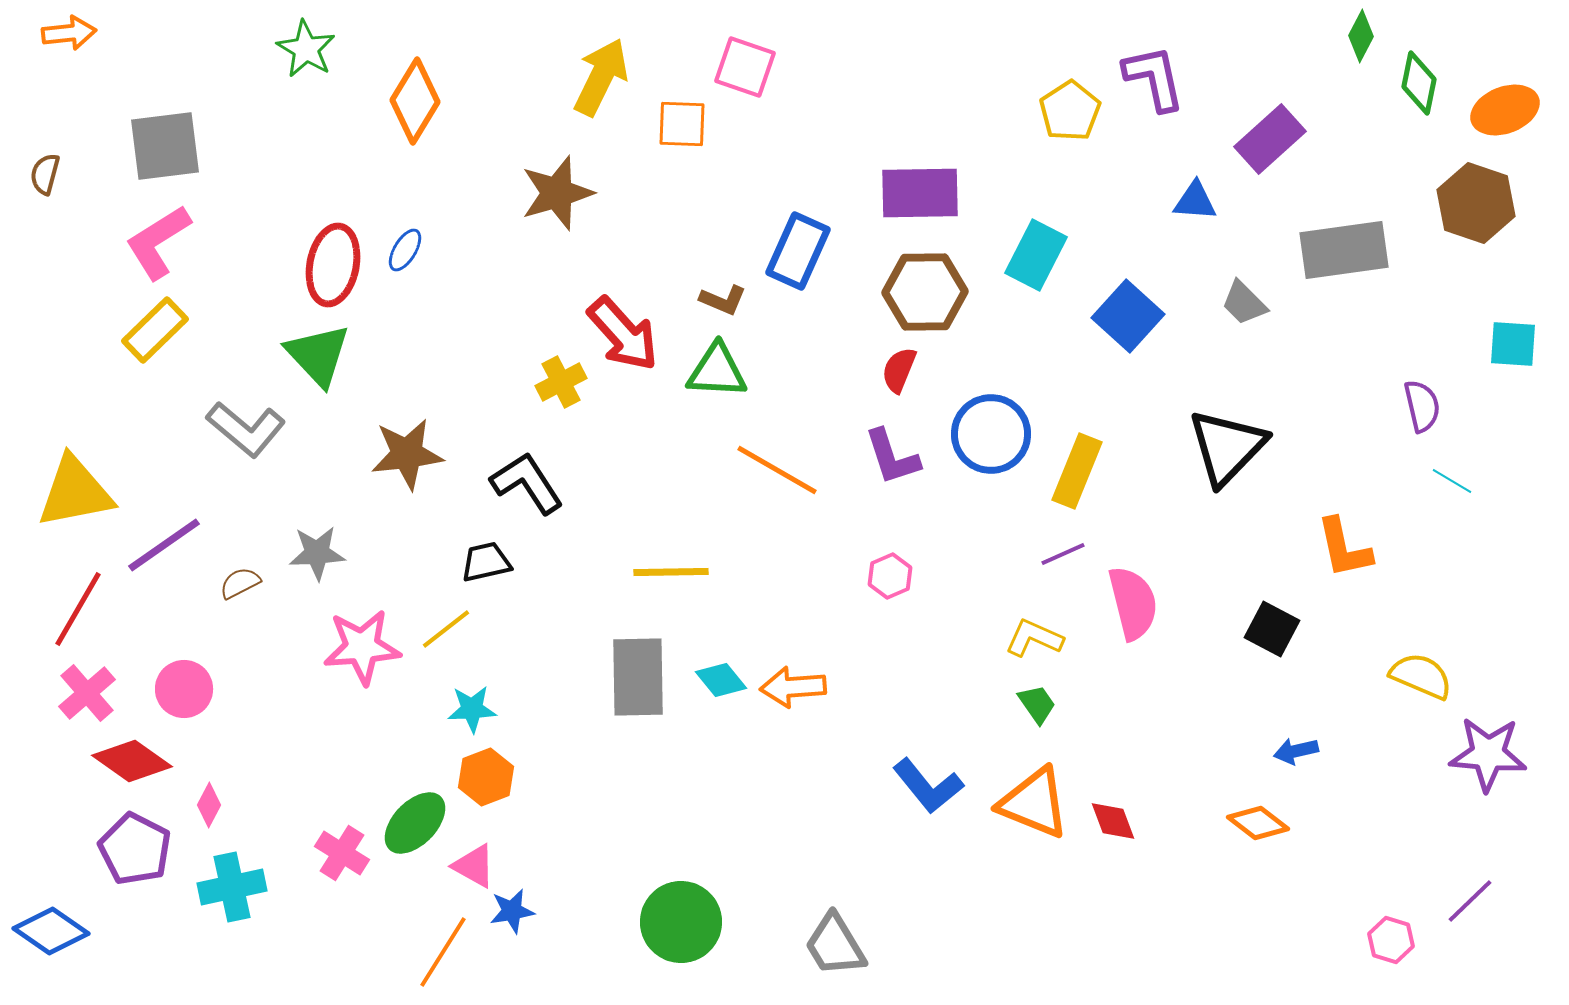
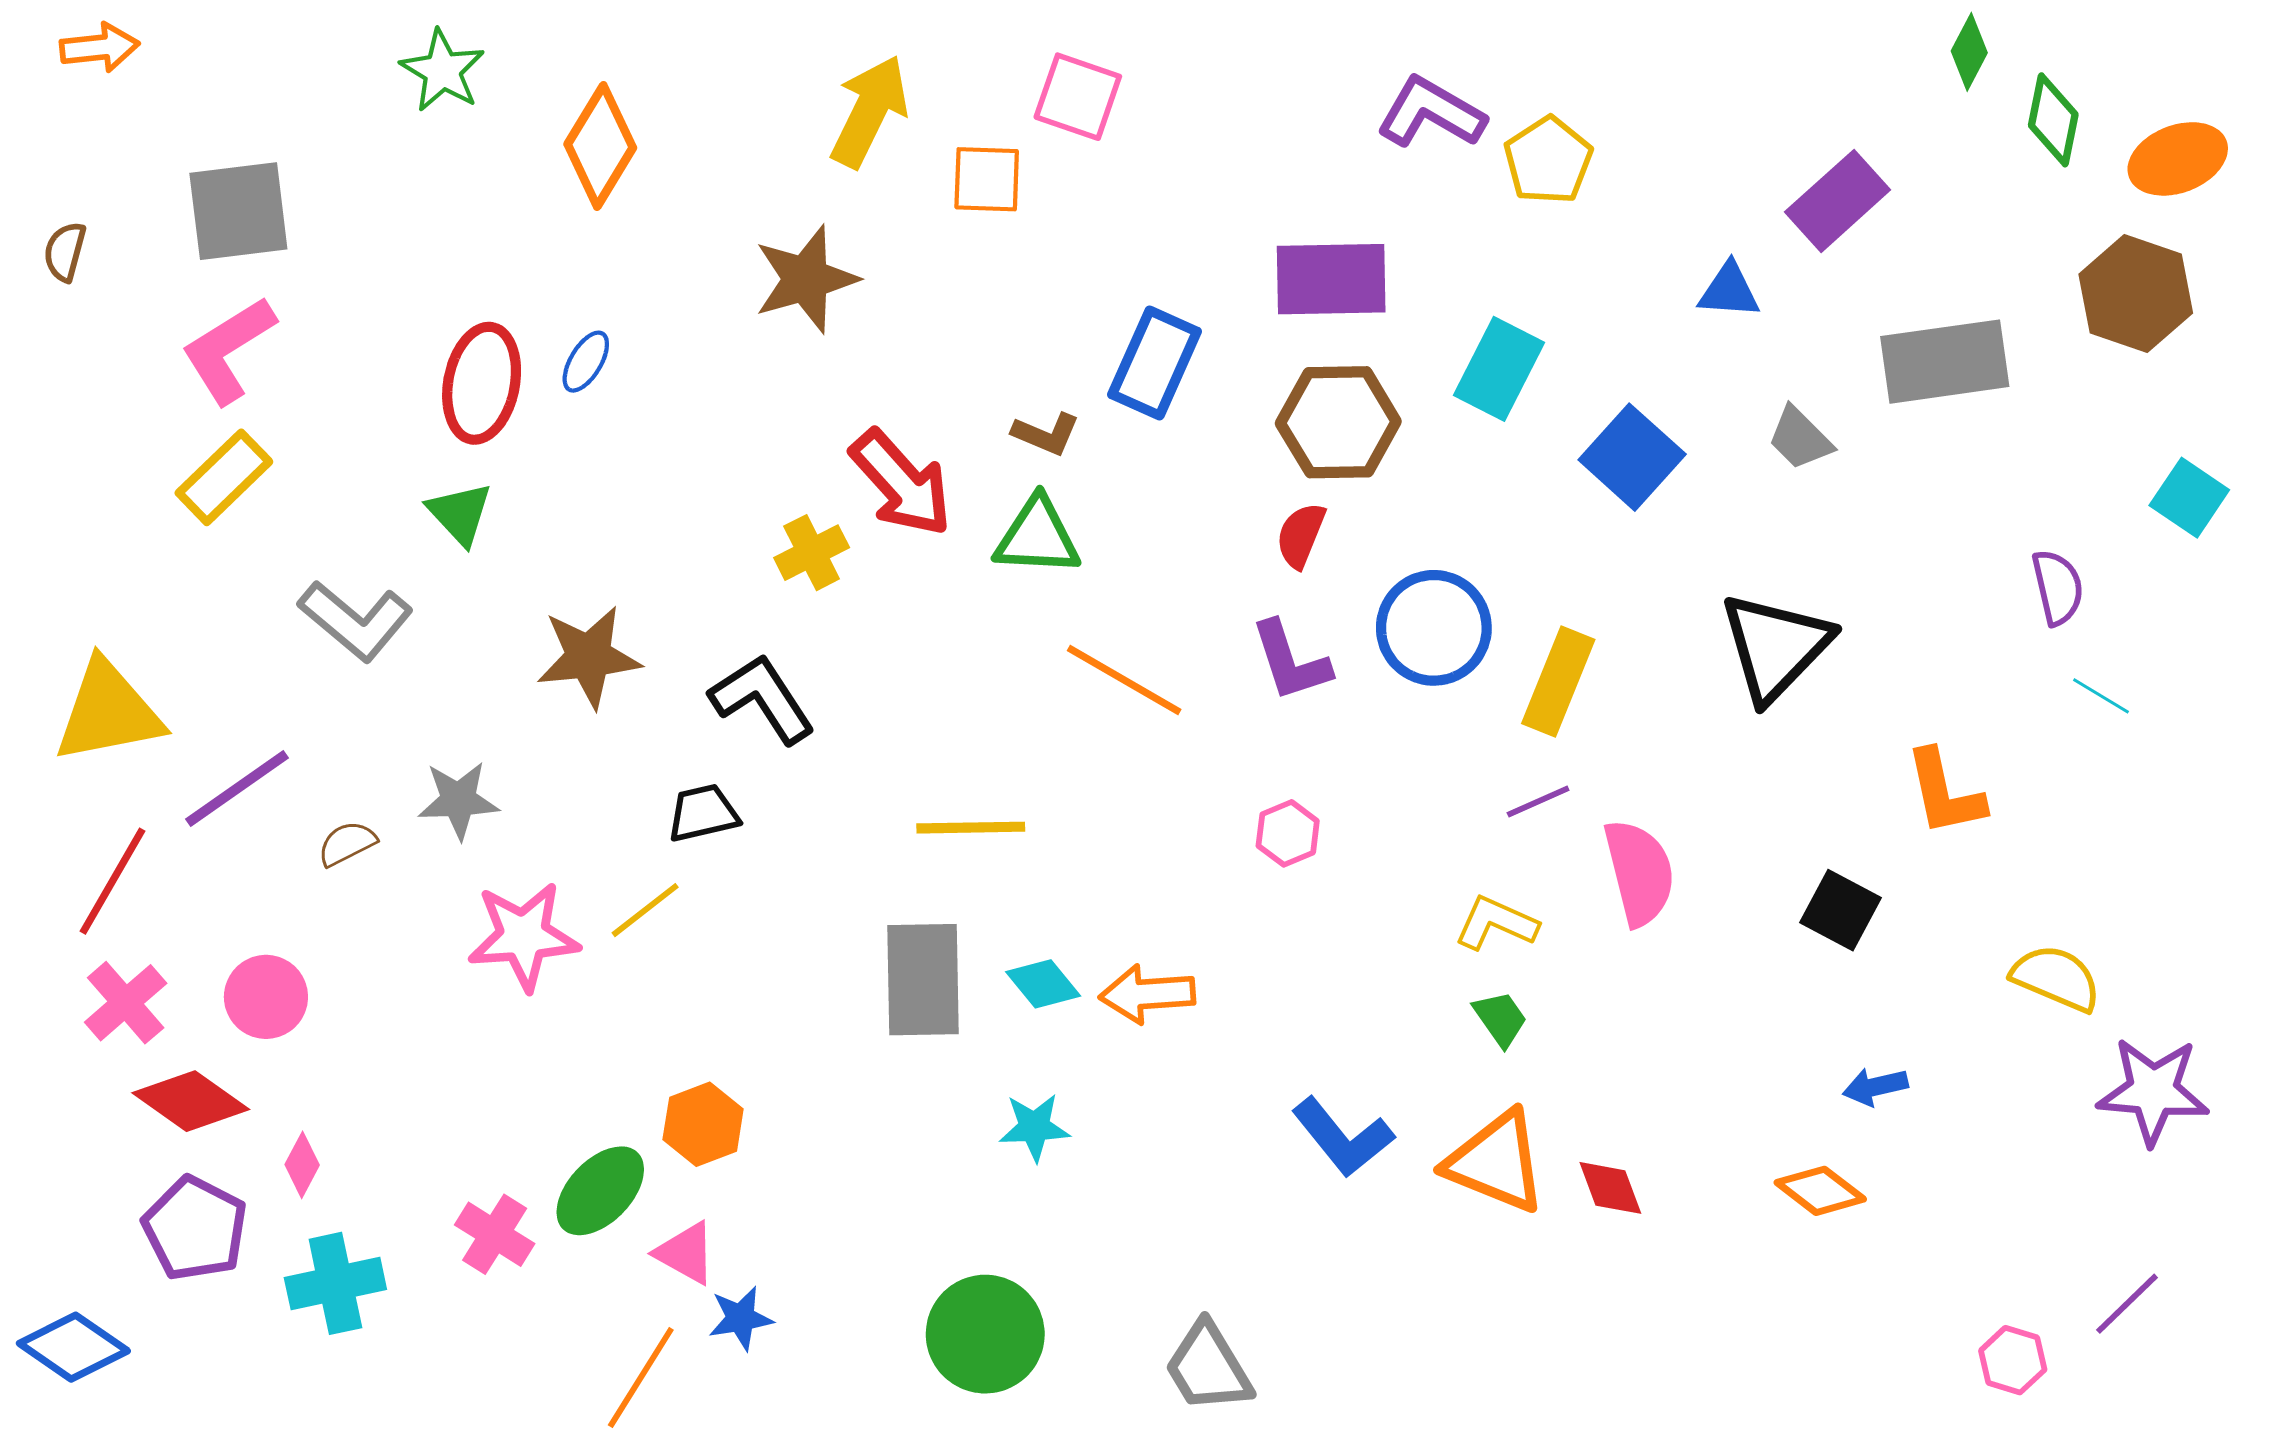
purple L-shape: (1154, 78) -> (1431, 113), moved, turned -48
cyan square: (1513, 344) -> (2189, 498), turned 30
green triangle: (318, 355) -> (460, 514), size x0.7
cyan star: (472, 709) -> (1034, 1127), moved

